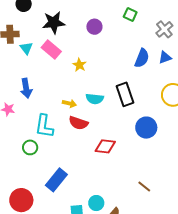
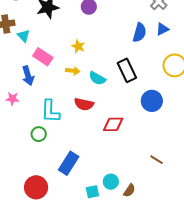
pink rectangle: (51, 49) -> (43, 57), moved
cyan semicircle: (95, 99) -> (97, 78), turned 30
yellow arrow: (69, 103) -> (73, 71), moved

